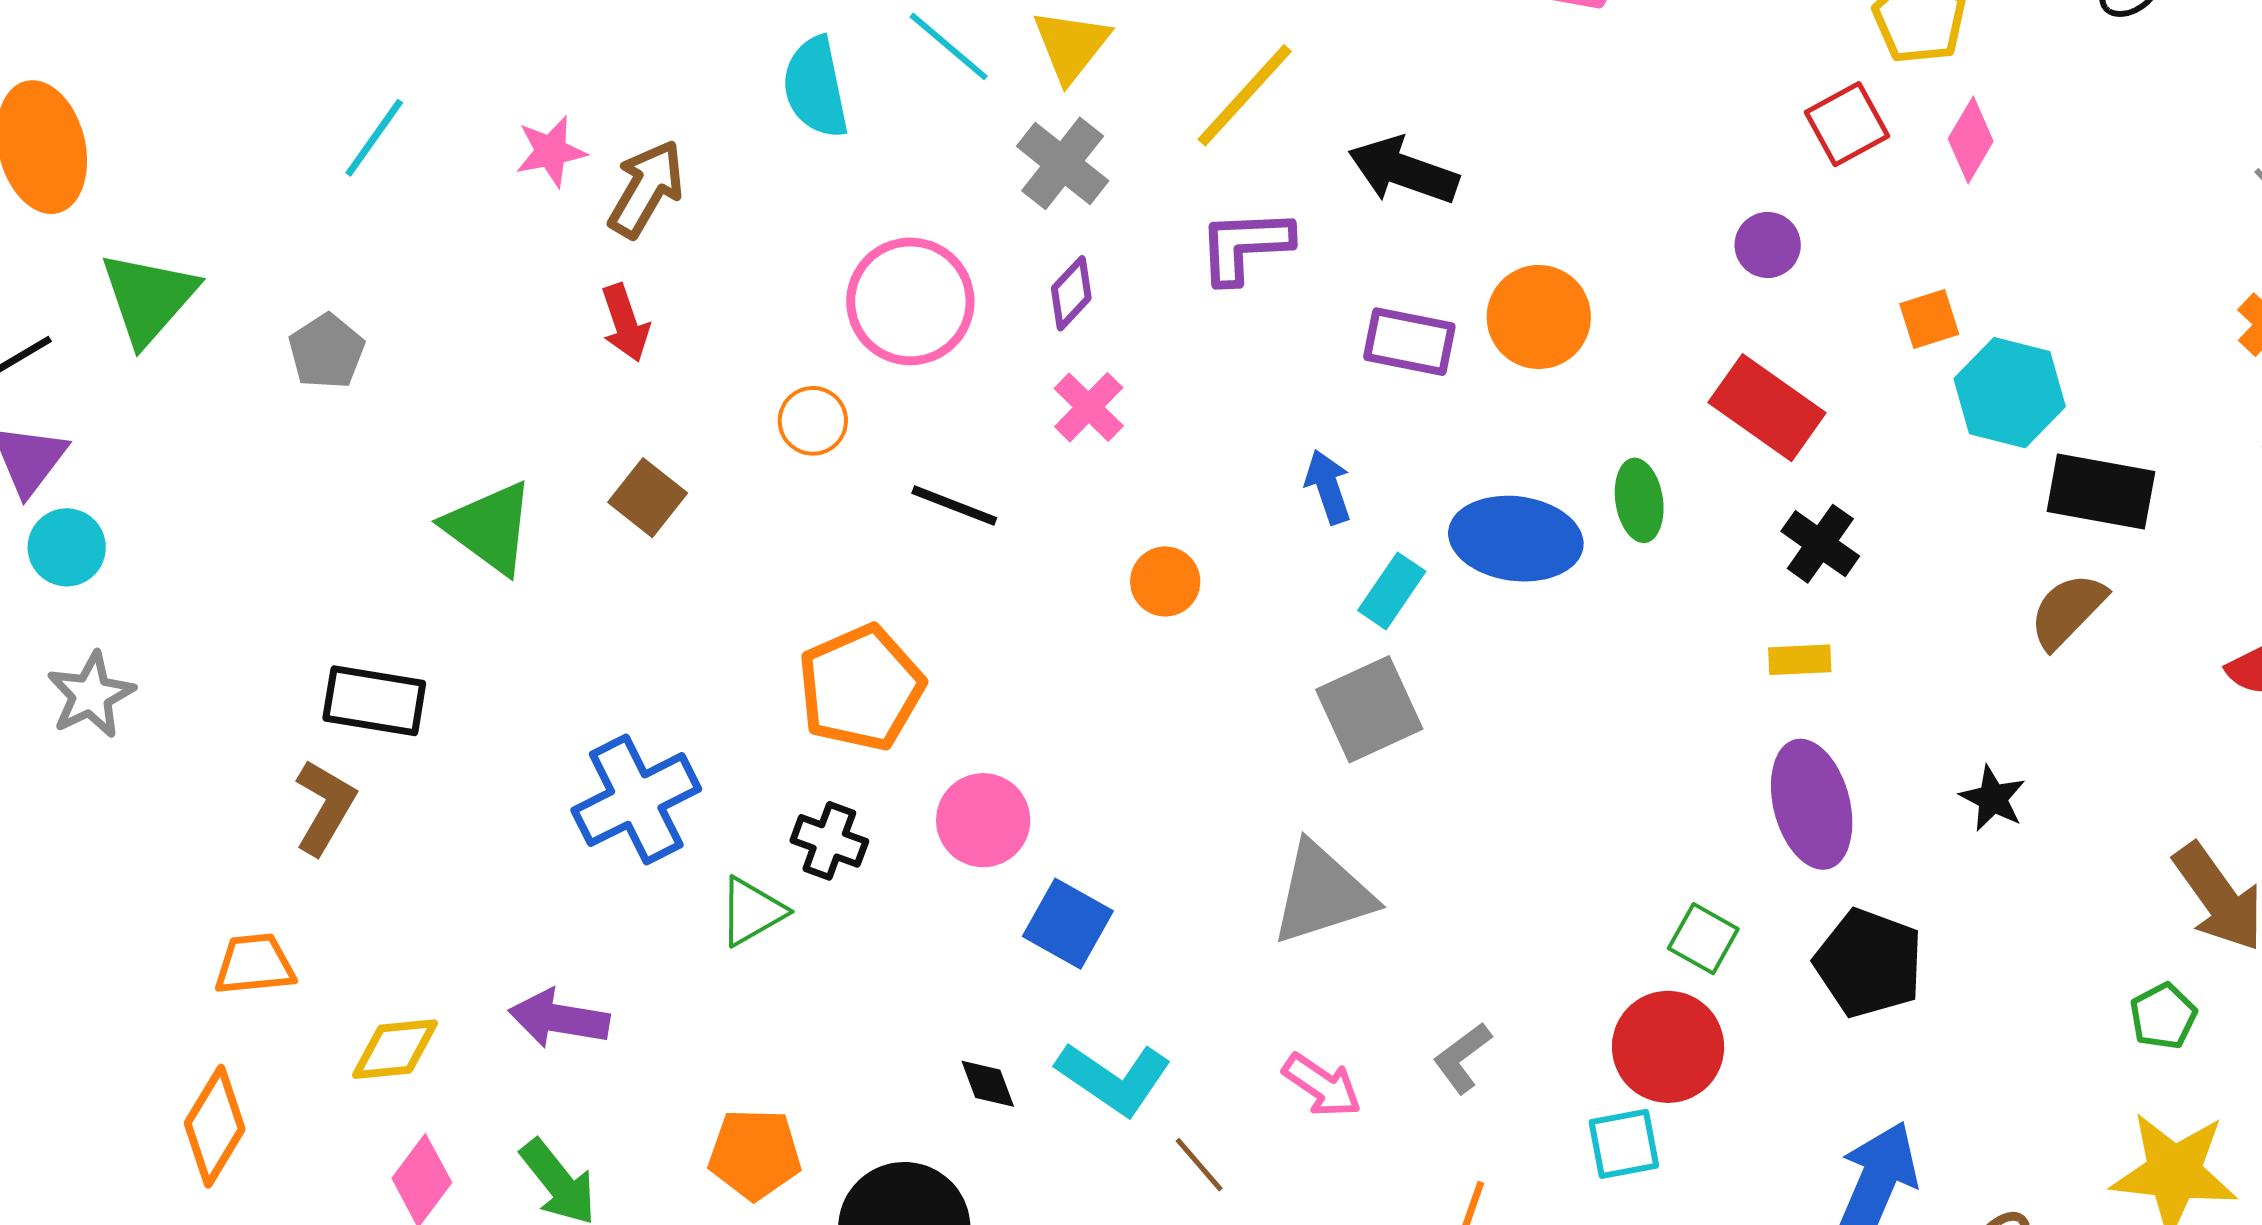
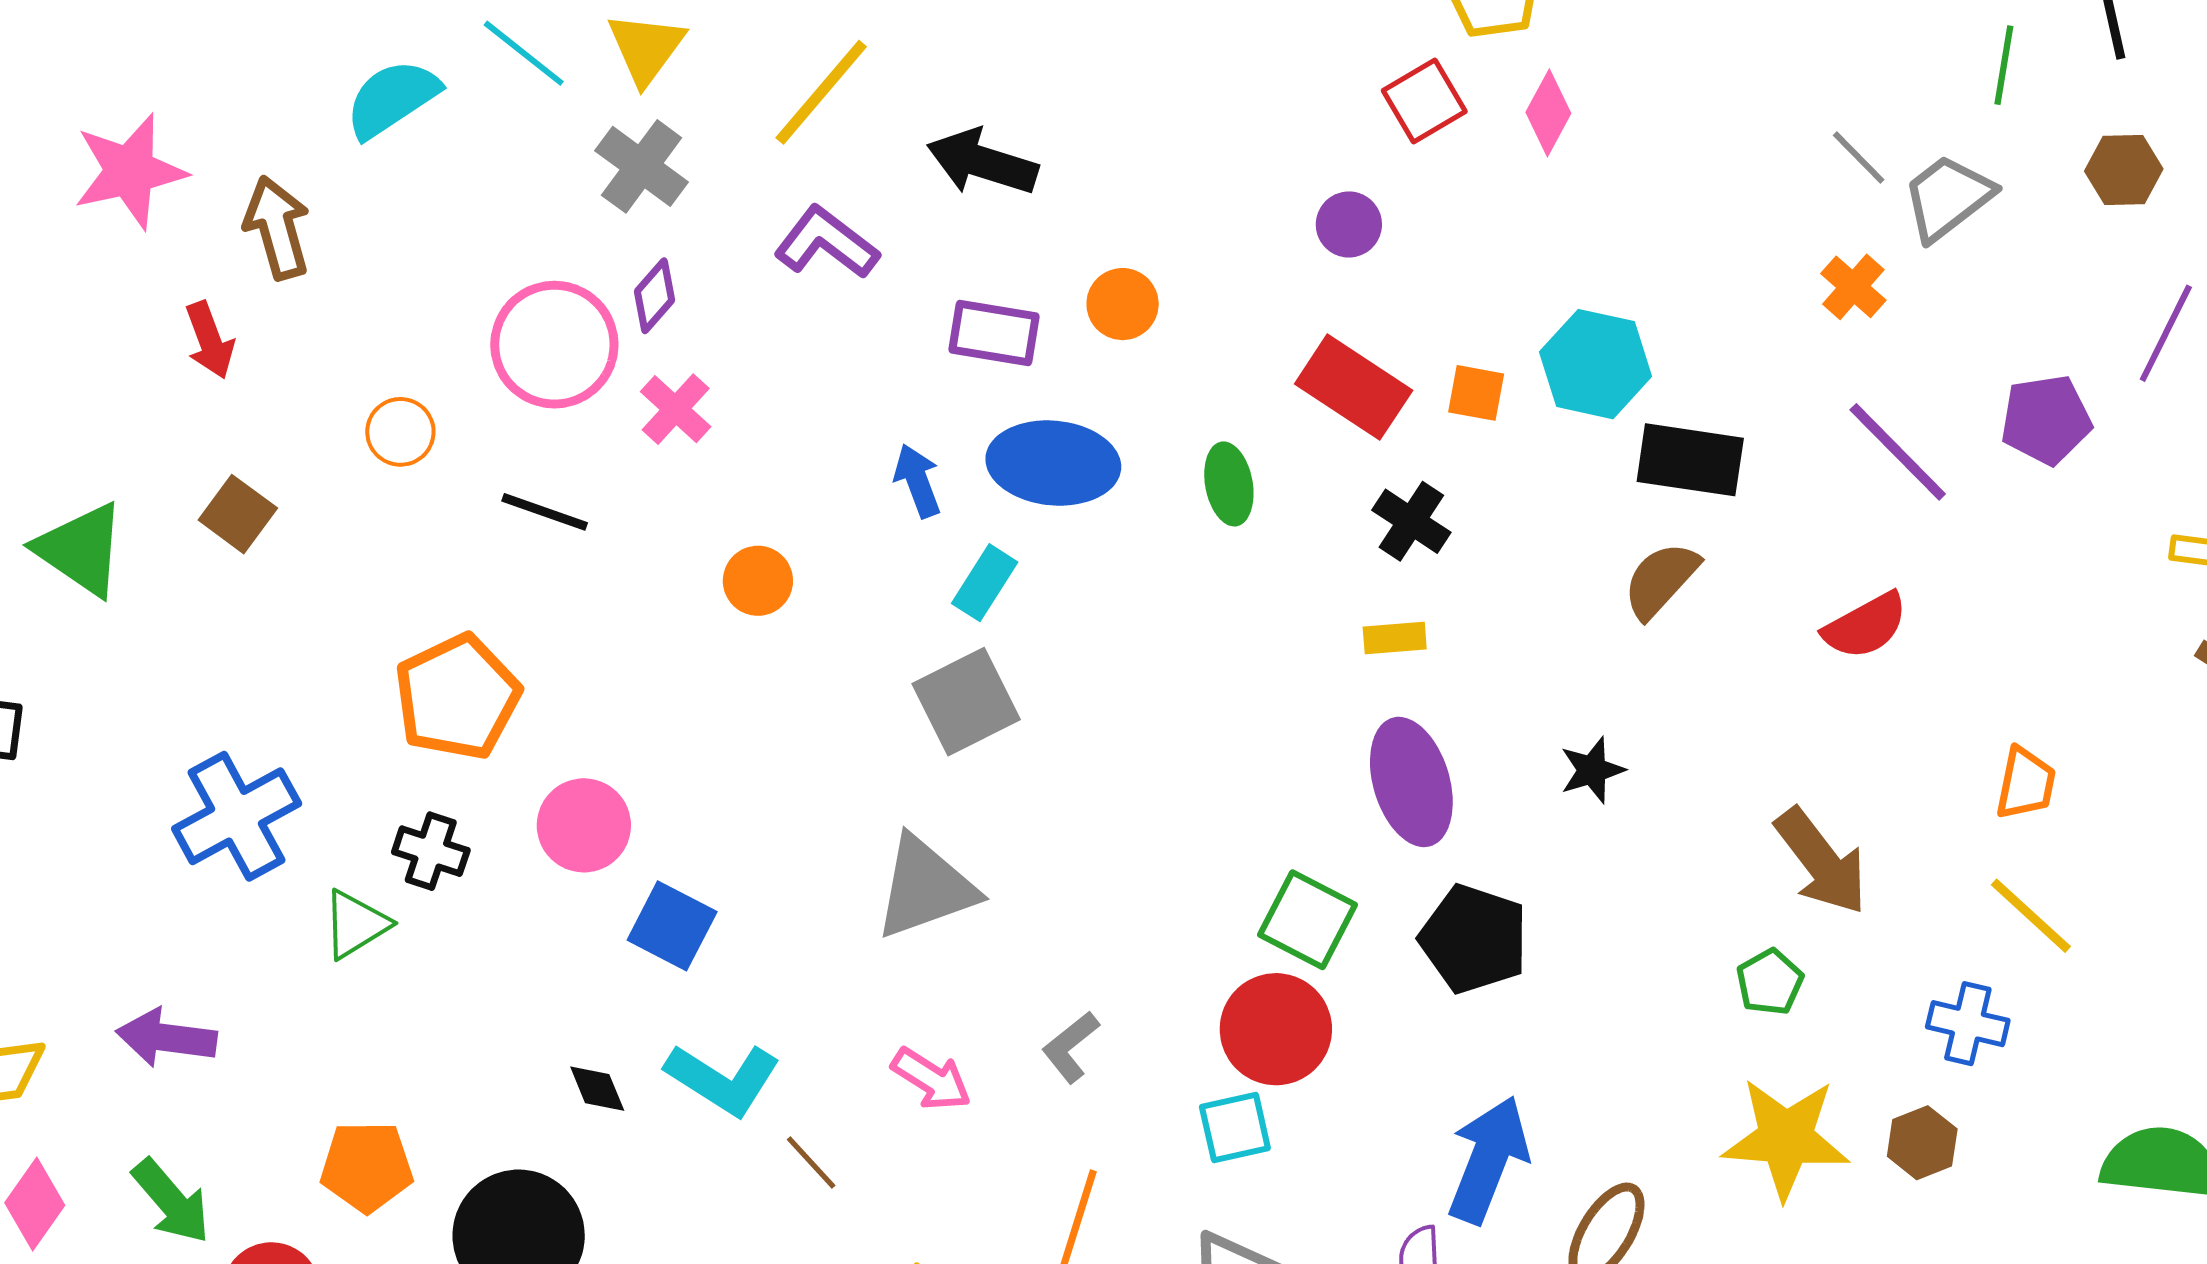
cyan semicircle: (816, 87) -> (392, 99), turned 70
pink star: (551, 151) -> (130, 171), size x1.6
brown arrow: (646, 189) -> (277, 228), moved, turned -44
purple L-shape: (1245, 246) -> (827, 243), turned 42
pink circle: (910, 301) -> (554, 345), moved
orange circle: (1539, 317) -> (1123, 304), size x0.7
orange square: (1929, 319) -> (1476, 393), moved, turned 30
blue ellipse: (1516, 539) -> (1053, 463), moved
black star: (1993, 798) -> (1592, 770), turned 30
green square: (1703, 939) -> (1308, 920), size x1.4

